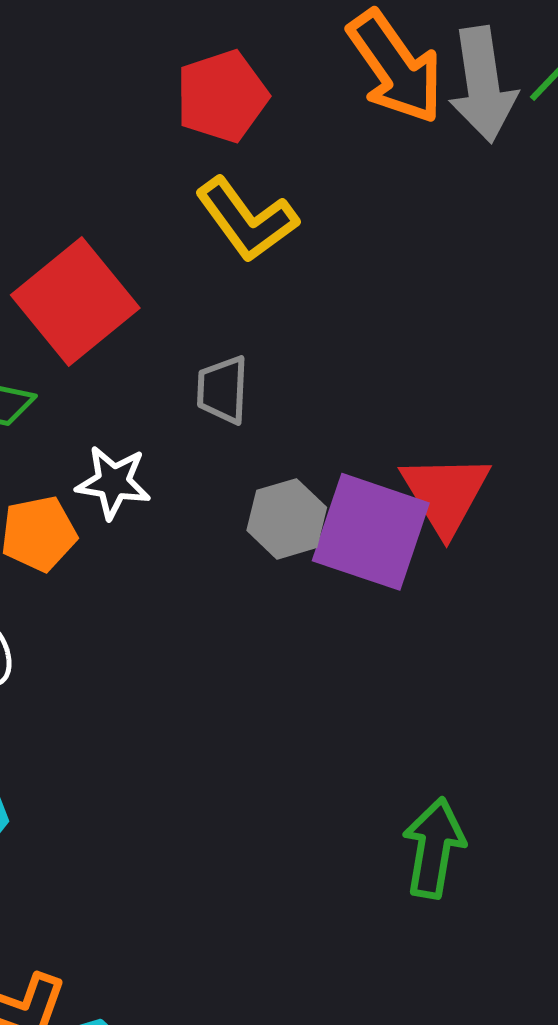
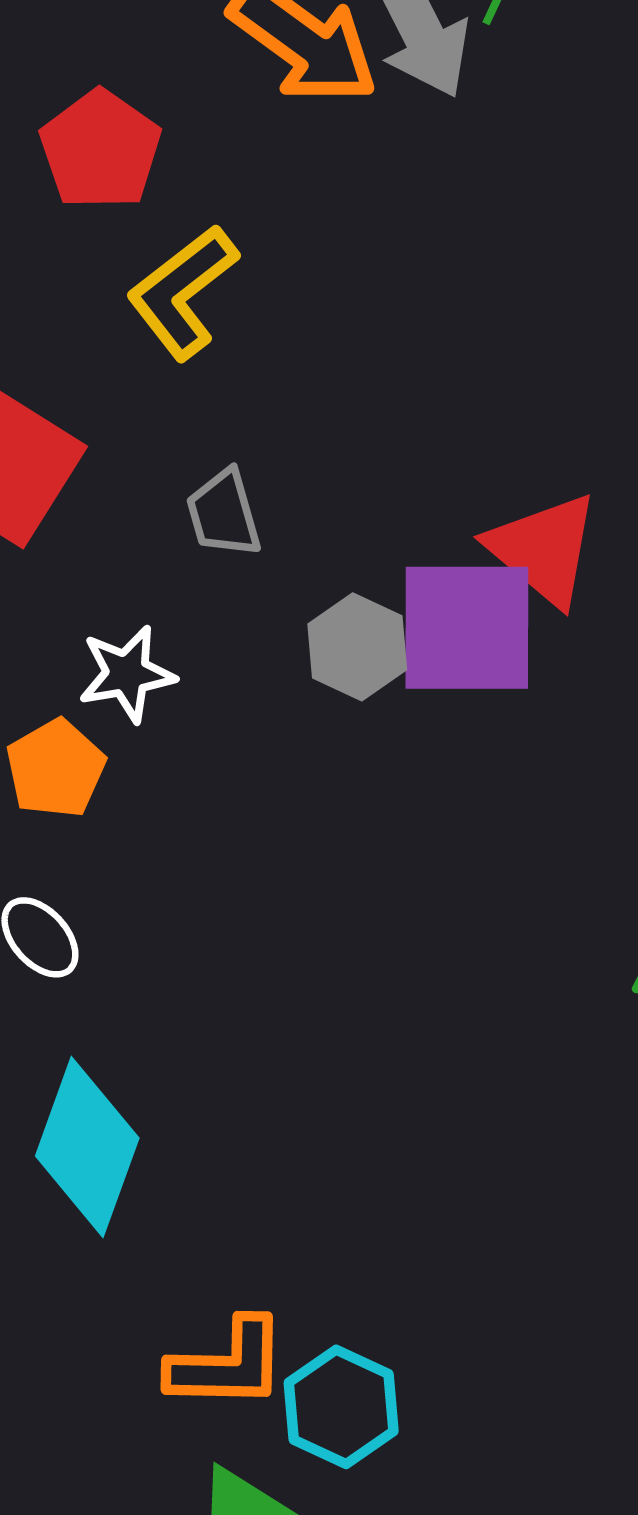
yellow L-shape: (247, 219) -> (182, 292), turned 107

